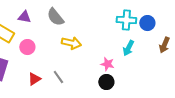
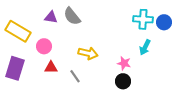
purple triangle: (24, 17) -> (51, 17), moved
yellow arrow: (71, 43) -> (88, 53), moved
red triangle: (34, 79) -> (51, 67), moved, turned 32

